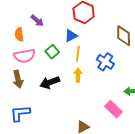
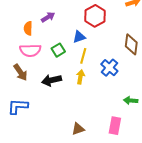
purple arrow: (37, 21) -> (48, 17), turned -80
brown arrow: (18, 79) -> (20, 72), turned -30
pink rectangle: (114, 109) -> (115, 126), moved, turned 48

